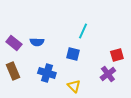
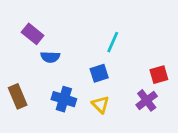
purple rectangle: (14, 43) -> (33, 34), moved
blue square: (73, 54) -> (99, 73), turned -32
yellow triangle: (74, 86) -> (100, 105), moved

